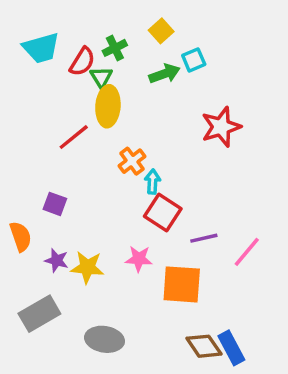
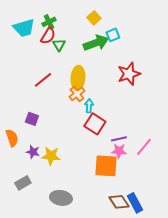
green cross: (115, 48) -> (49, 22), moved
green arrow: (165, 74) -> (96, 43), size x1.4
yellow ellipse: (108, 106) -> (78, 78), moved
pink star: (139, 259) -> (119, 151), moved
gray rectangle: (39, 314) -> (23, 183), size x0.7

